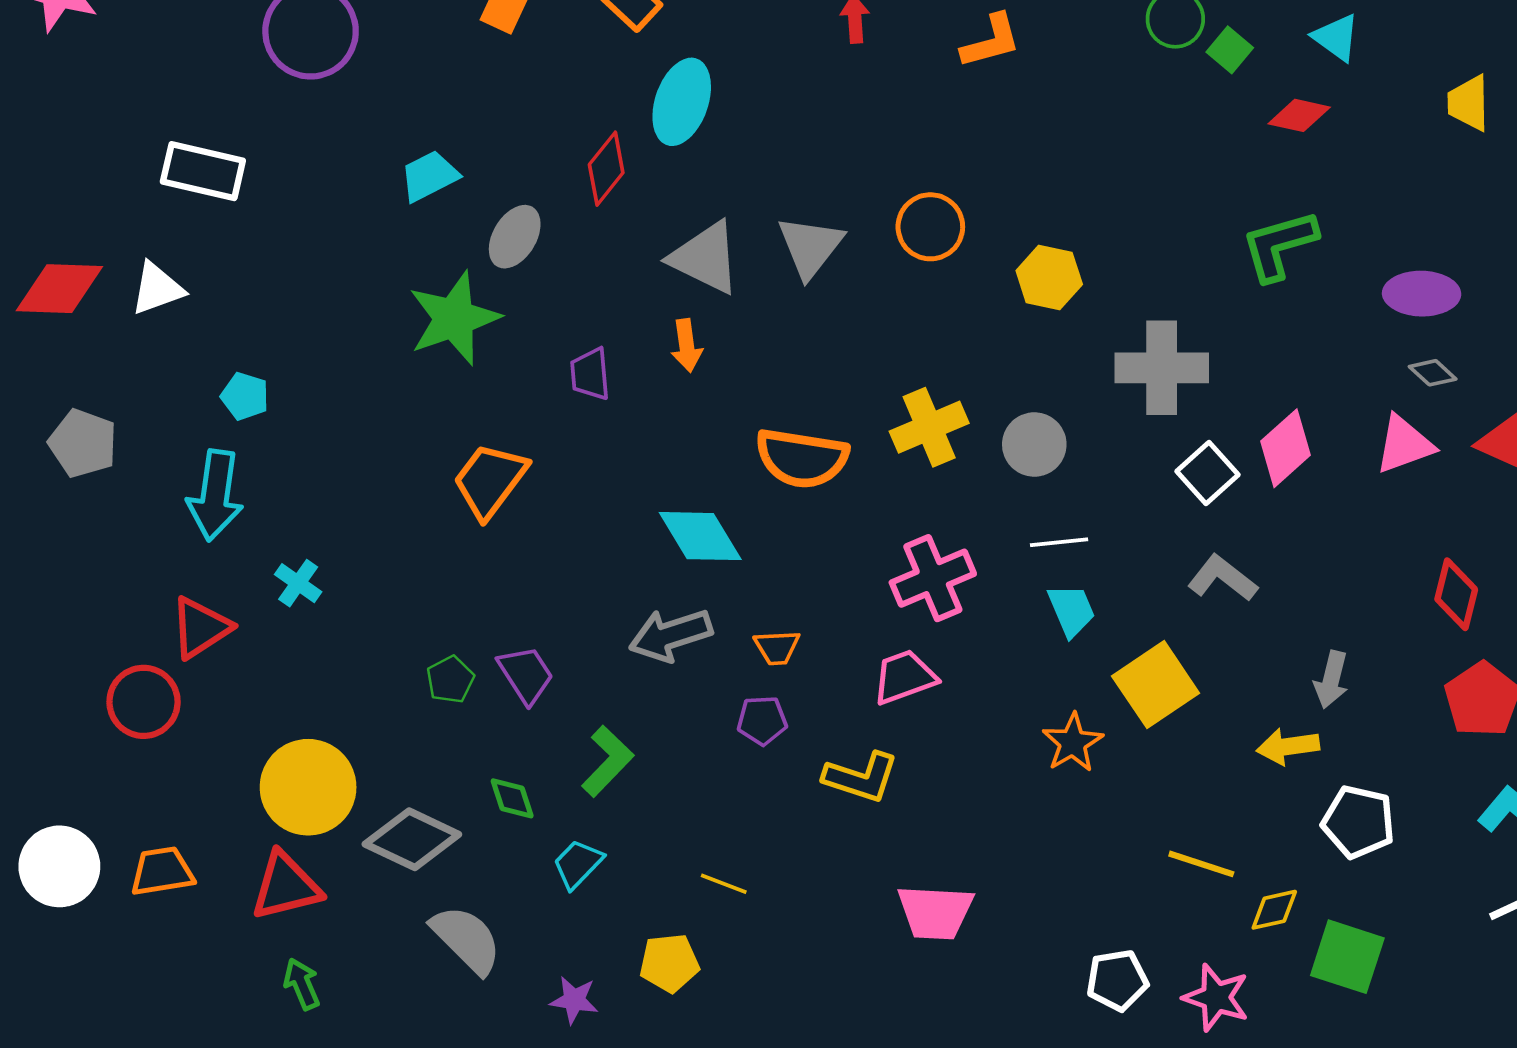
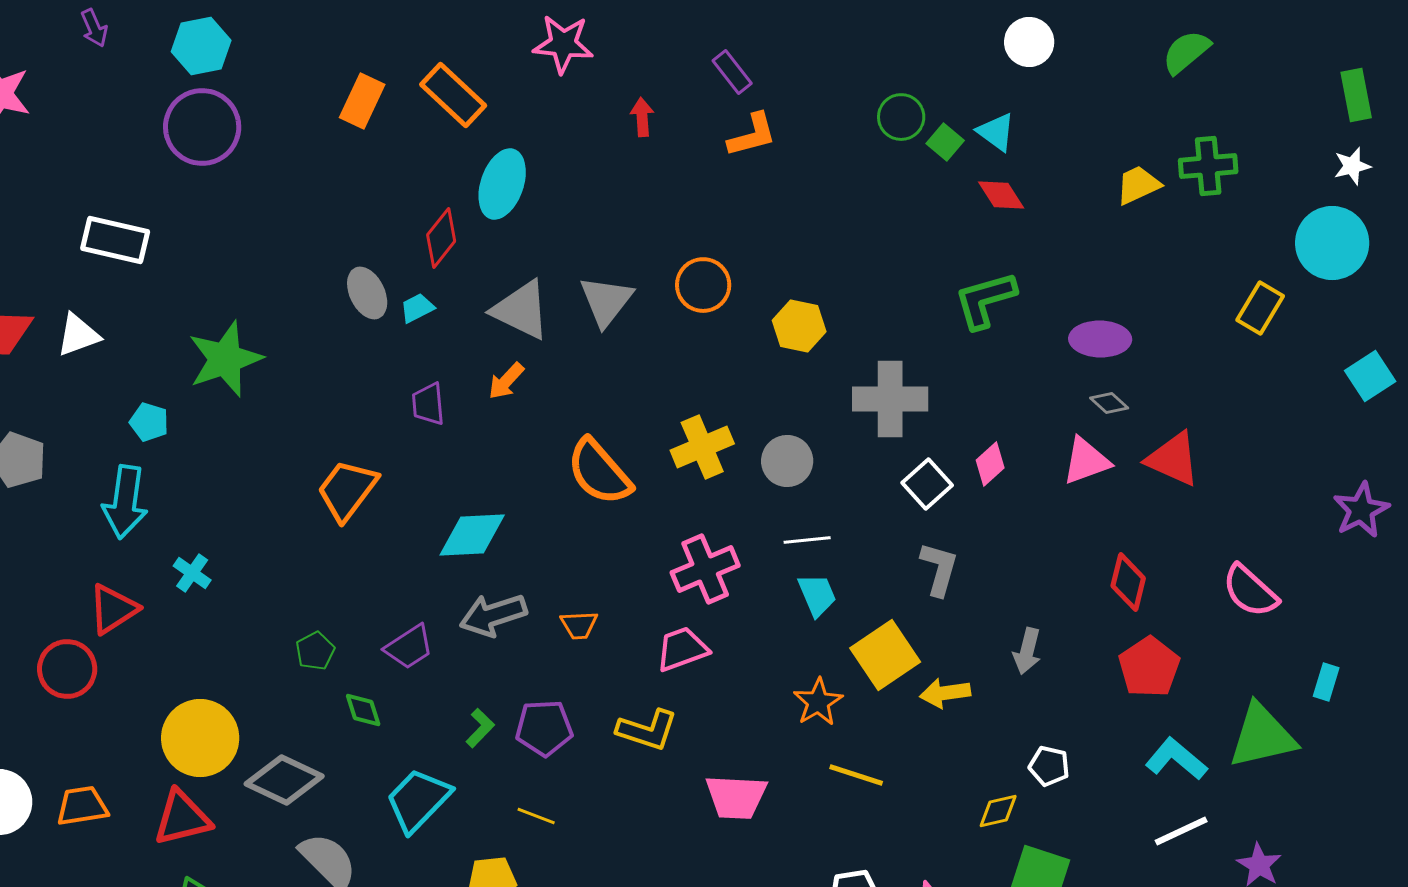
cyan triangle: (1336, 37) -> (996, 132), moved
yellow trapezoid: (1469, 103) -> (1138, 185), turned 66
red diamond: (1299, 115) -> (1001, 195), turned 45
cyan trapezoid: (429, 176) -> (417, 308), moved, size x0.7
gray ellipse: (515, 237) -> (367, 293), turned -57
green star: (454, 318) -> (225, 359), moved
orange arrow: (687, 346) -> (506, 381), turned 51
pink diamond: (1285, 448) -> (990, 464), size x0.7
orange semicircle: (802, 458) -> (599, 472), turned 40
cyan diamond: (700, 536) -> (472, 535), moved, turned -62
gray L-shape: (1222, 578) -> (939, 569), turned 68
purple trapezoid: (526, 675) -> (409, 647), moved, turned 90
purple pentagon: (762, 720) -> (544, 728), moved, size x1.4
yellow arrow: (1288, 746) -> (945, 693), moved
green L-shape: (607, 761) -> (480, 728), moved, size x0.7
green diamond: (512, 798) -> (363, 710), moved
white pentagon: (1358, 822) -> (1049, 766), size x0.7
cyan trapezoid: (578, 864) -> (418, 800), size x1.6
yellow line: (1201, 864) -> (856, 775), moved
yellow diamond: (1274, 910) -> (998, 811), moved
pink trapezoid: (935, 912) -> (736, 797), moved

